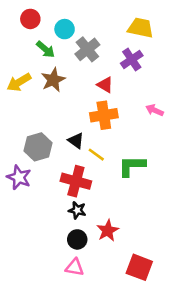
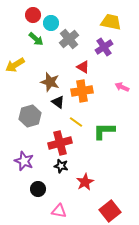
red circle: (30, 19) -> (33, 15), moved
brown star: (53, 80) -> (50, 82), moved, turned -30
black triangle: (76, 141) -> (58, 102), moved
purple star: (19, 177) -> (24, 161), moved
red cross: (76, 181) -> (60, 143), turned -30
black circle: (77, 239) -> (38, 189), moved
red square: (139, 267) -> (110, 211), turned 30

